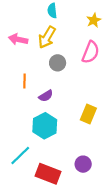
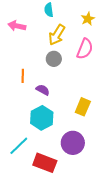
yellow arrow: (47, 37) -> (57, 35), moved
pink arrow: (18, 39) -> (17, 26), moved
purple semicircle: (46, 96) -> (43, 90), turned -120
purple circle: (83, 164) -> (73, 143), moved, size x1.5

